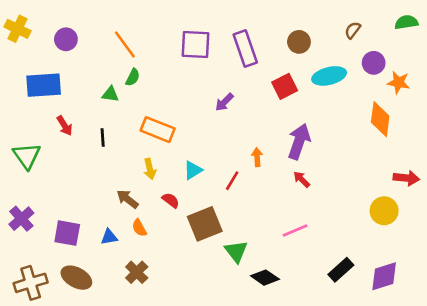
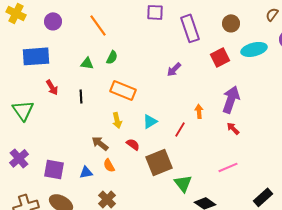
purple square: (196, 45) -> (155, 12), moved, size x0.7
green semicircle: (133, 77) -> (112, 57), moved

